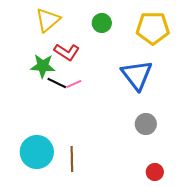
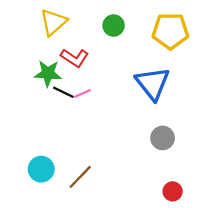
cyan circle: (37, 152) -> (41, 169), size x0.7
brown line: (72, 159) -> (80, 177), turned 45

